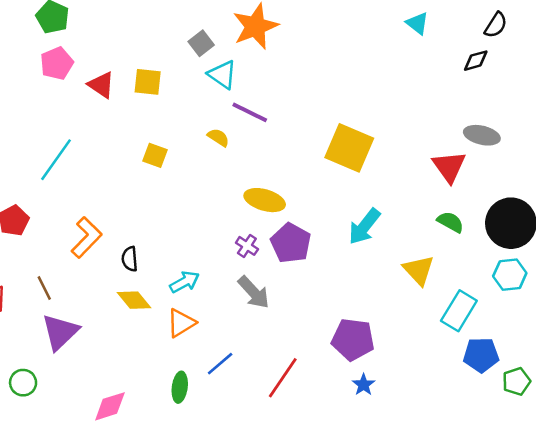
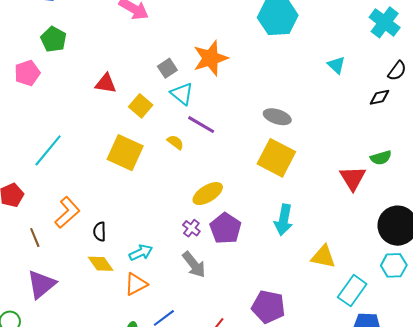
pink pentagon: (57, 63) -> (27, 73), moved
yellow square: (148, 82) -> (141, 106), moved, turned 30
red triangle: (101, 85) -> (106, 83), moved, turned -30
gray ellipse: (482, 135) -> (277, 117), moved
yellow square: (155, 155) -> (125, 153), size x1.8
yellow ellipse: (265, 200) -> (208, 194), turned -52
green semicircle: (450, 222) -> (381, 158), moved, turned 130
cyan arrow: (364, 227) -> (284, 220), turned -32
yellow triangle: (419, 270) -> (323, 257), turned -40
brown line: (44, 288) -> (35, 237), moved

